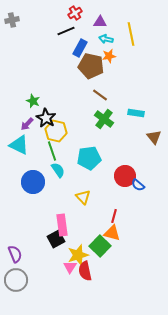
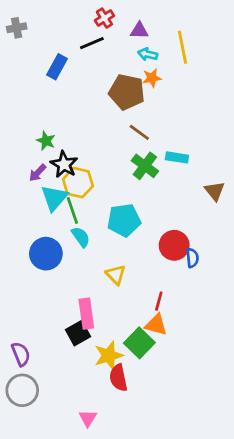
blue rectangle: (80, 48) -> (57, 67), moved
cyan rectangle: (136, 113) -> (177, 157), moved
cyan triangle: (19, 145) -> (54, 198), moved, turned 45
blue semicircle: (138, 185) -> (192, 258), turned -136
pink triangle: (70, 267) -> (88, 418), moved

